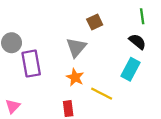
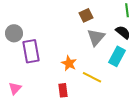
gray triangle: (76, 47) -> (96, 37), moved

